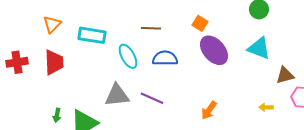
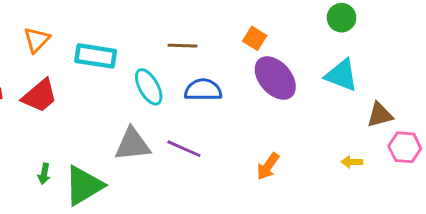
red trapezoid: (54, 62) -> (40, 96), turned 52

